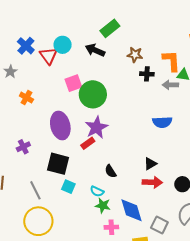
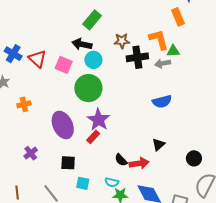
cyan circle: (63, 45) -> (93, 60), moved
black cross: (147, 74) -> (137, 57), size x1.5
pink square: (73, 83) -> (64, 65), moved, turned -36
orange cross: (26, 98) -> (24, 104), turned -32
black square: (58, 164) -> (68, 163), size x0.7
red arrow: (152, 182) -> (139, 163), moved

